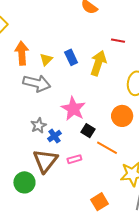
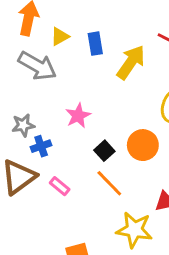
pink star: (73, 109) -> (78, 116), size x0.7
black square: (88, 131) -> (104, 151), moved
pink rectangle: (74, 159) -> (60, 186), turned 40

